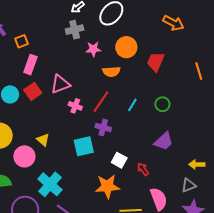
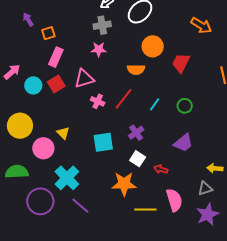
pink star: (93, 49) -> (99, 49), moved
purple cross: (103, 127) -> (136, 133), moved, turned 35
red arrow: (143, 169) -> (161, 169), turned -40

